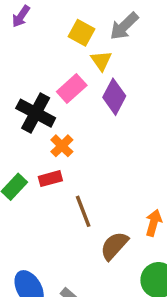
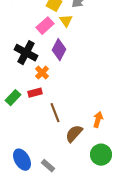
pink rectangle: (72, 88) -> (45, 26), moved
purple diamond: (114, 97) -> (59, 50), moved

